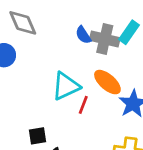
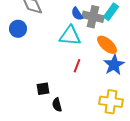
orange ellipse: (107, 82) -> (107, 45), moved
cyan triangle: (66, 86) -> (70, 36), moved, turned 30

